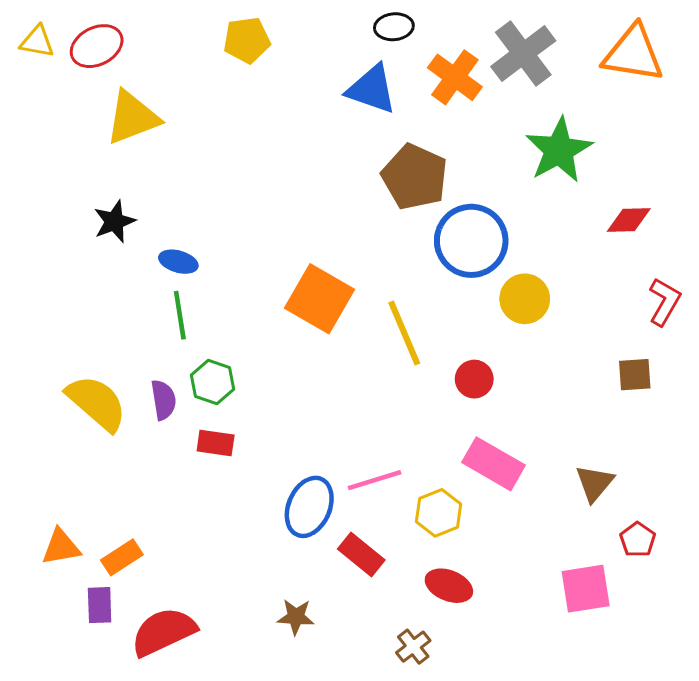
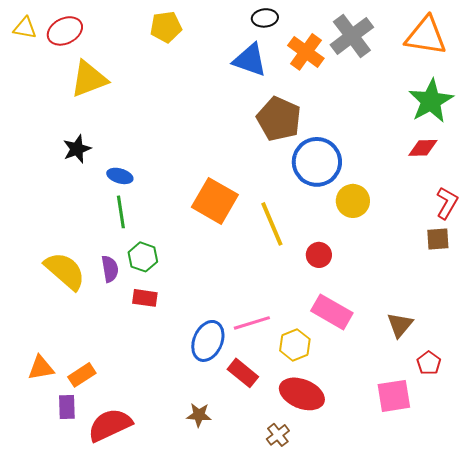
green star: (559, 150) -> (431, 101), moved
brown square: (635, 375) -> (438, 239), moved
red ellipse: (449, 586) -> (302, 394), size x1.4

